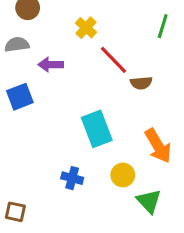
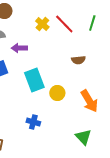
red line: (114, 60) -> (64, 24), moved
cyan rectangle: (97, 129) -> (34, 80), moved
yellow circle: (123, 175) -> (57, 93), moved

